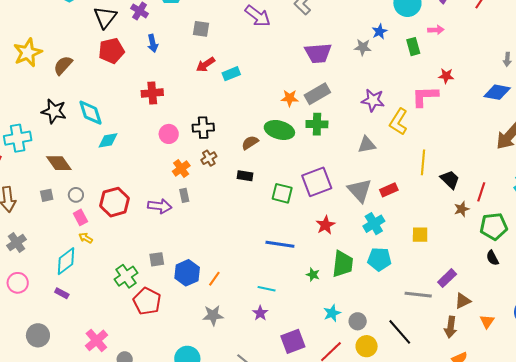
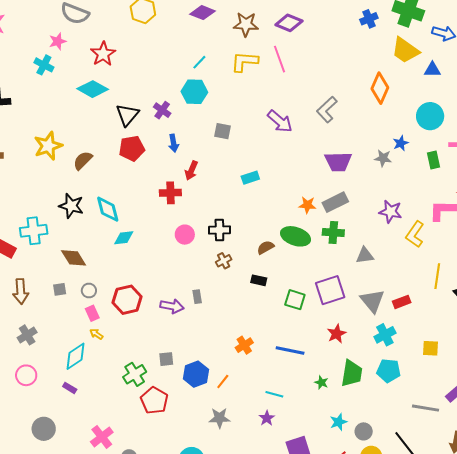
red arrow: (206, 65) -> (191, 171), moved, turned -36
gray triangle: (367, 145) -> (365, 255), moved
orange cross: (181, 168) -> (244, 345), moved

